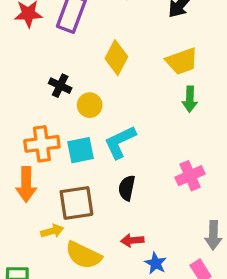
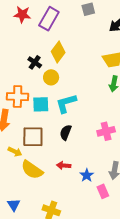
yellow diamond: (116, 58) -> (58, 52), moved
yellow arrow: (52, 231) -> (15, 152), turned 32
blue star: (156, 263) -> (87, 175), moved

